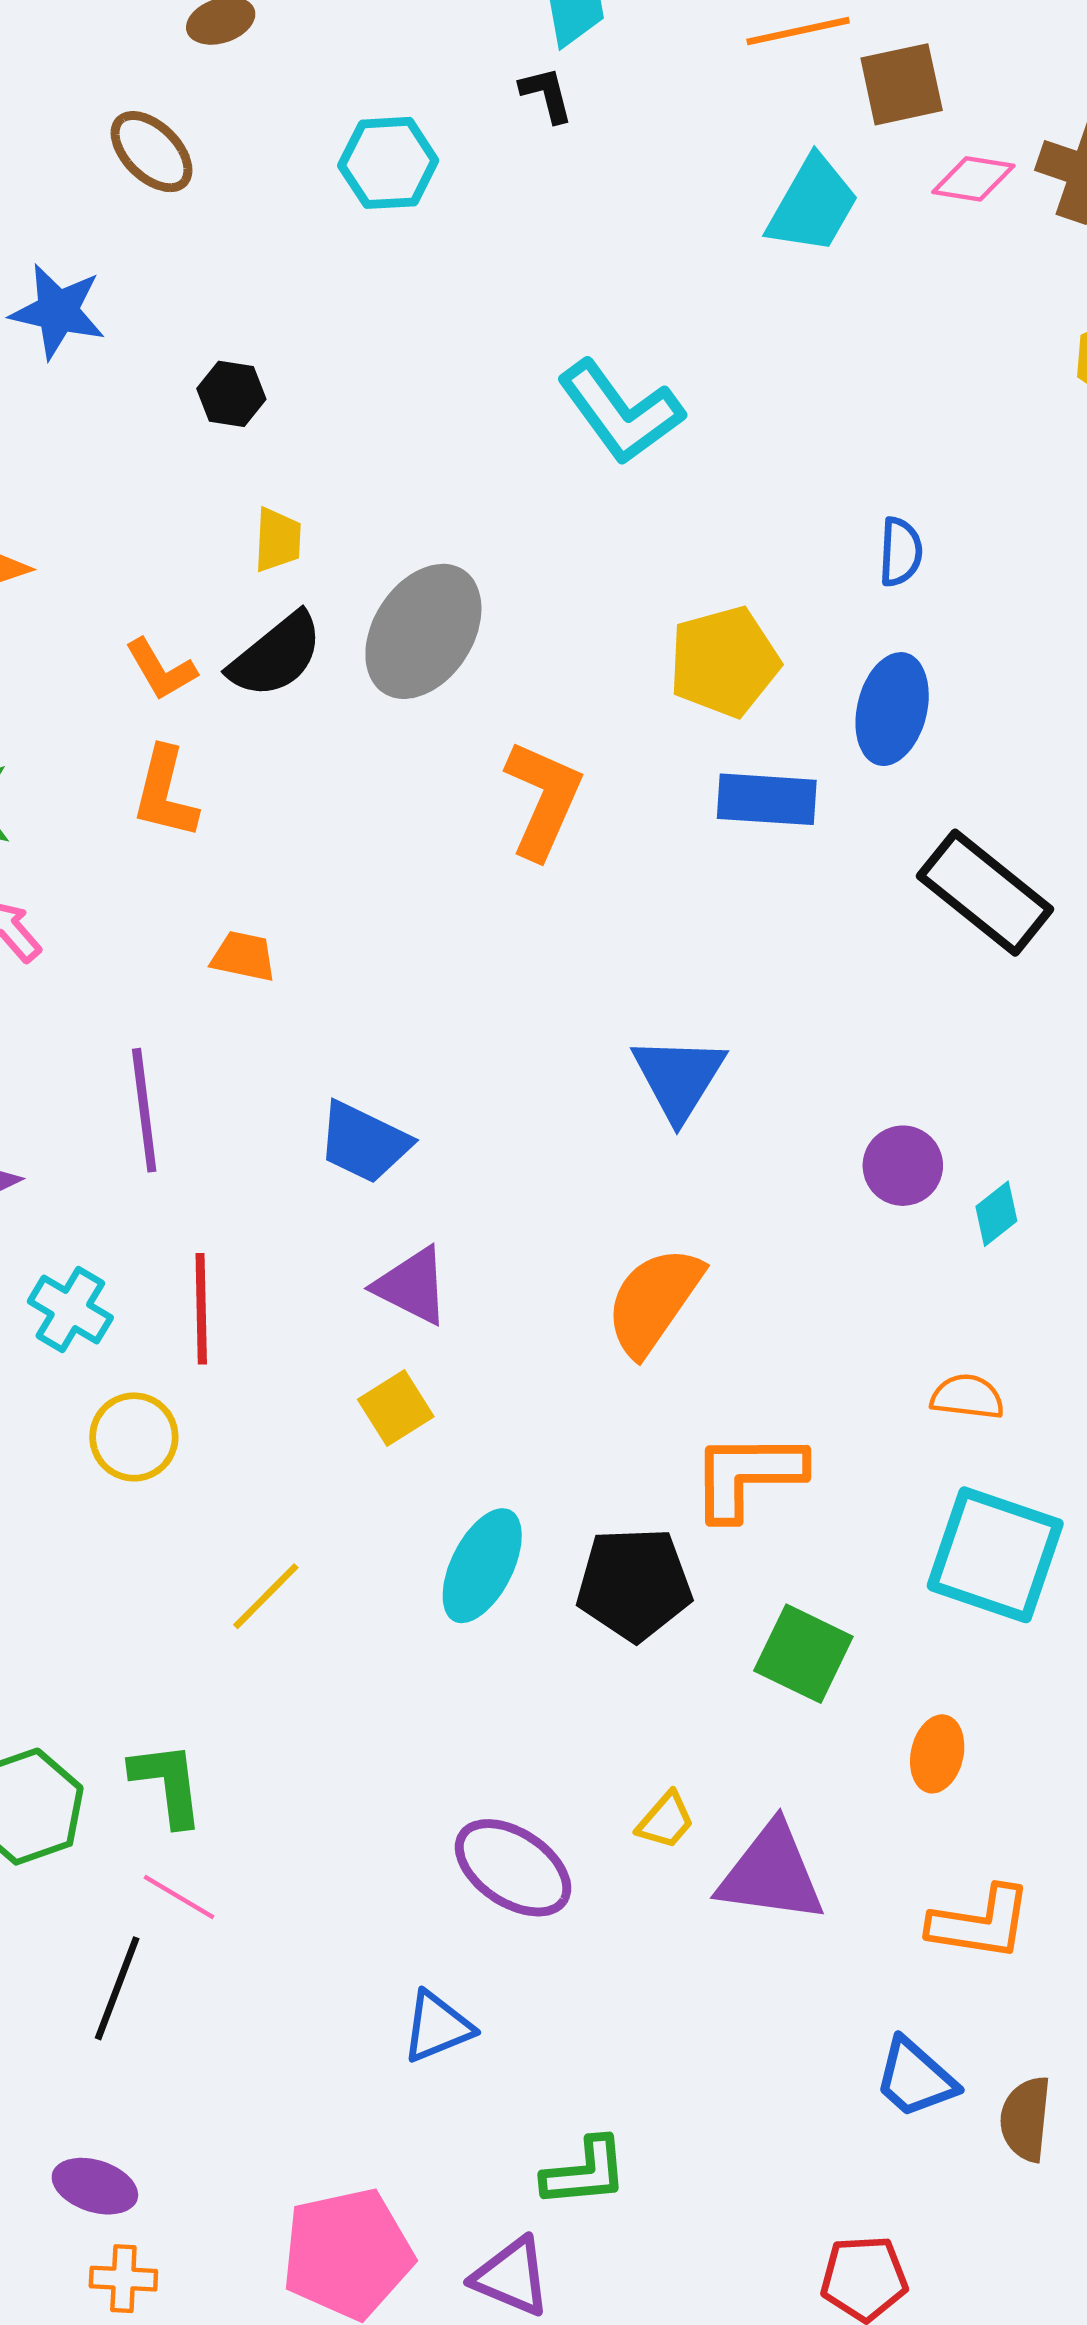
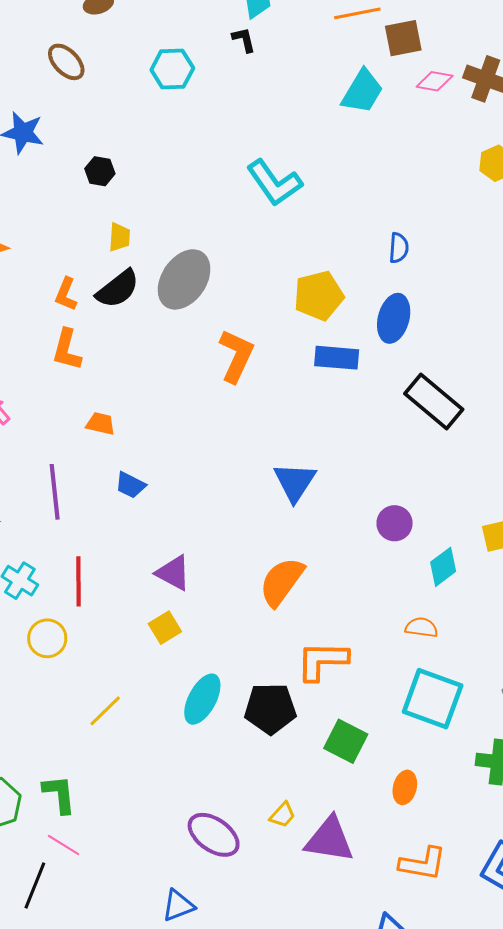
orange L-shape: (161, 669) -> (66, 294), turned 52
blue trapezoid: (364, 1142) -> (130, 485), moved, size x0.7
cyan diamond: (996, 1214) -> (443, 567), moved, size x1.4

